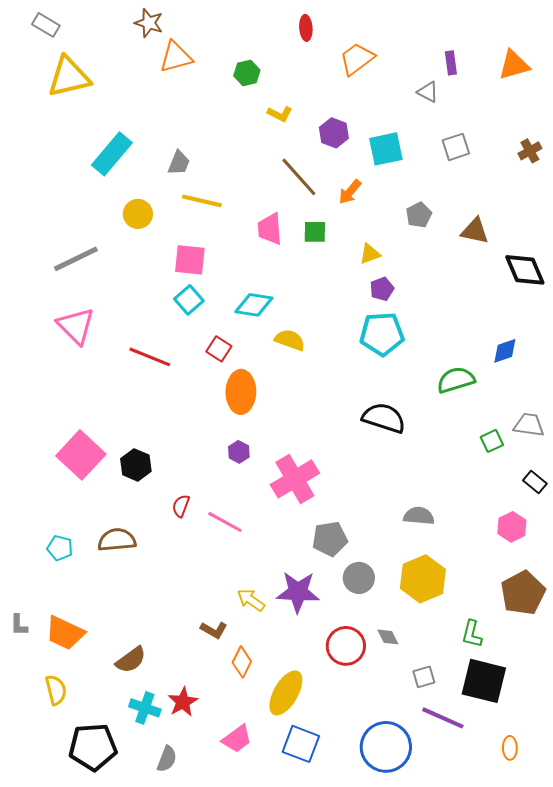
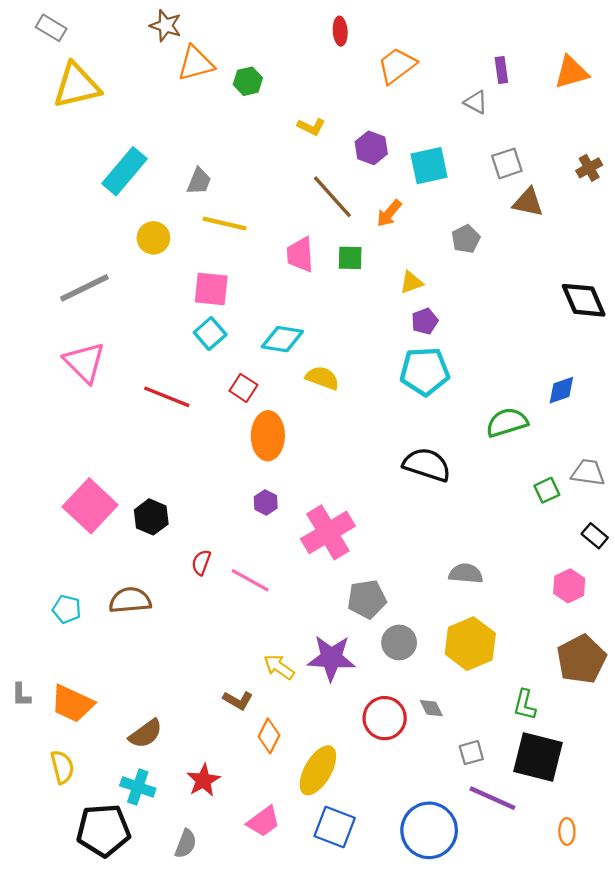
green hexagon: (247, 73) -> (248, 81), moved
brown triangle: (475, 231) -> (528, 202), moved
cyan cross: (145, 708) -> (138, 787), moved

